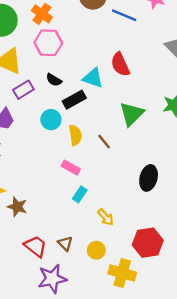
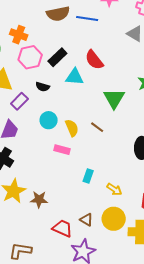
black rectangle: (74, 100) -> (57, 57), moved
pink rectangle: (71, 168) -> (62, 150), moved
yellow circle: (96, 250) -> (114, 219), size x1.5

